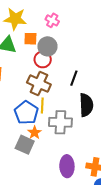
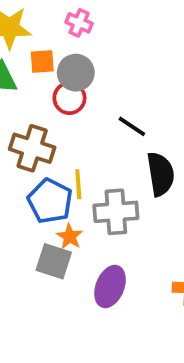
black line: (74, 78) -> (132, 126), turned -70
brown cross: (39, 84) -> (32, 148), moved
purple ellipse: (67, 166) -> (110, 287), moved, turned 30

